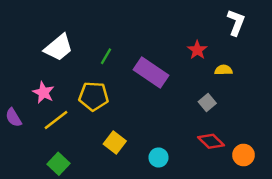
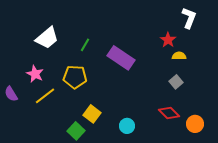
red star: (197, 50) -> (168, 40), moved
gray square: (207, 102) -> (176, 82), moved
green square: (58, 164) -> (76, 131), moved

